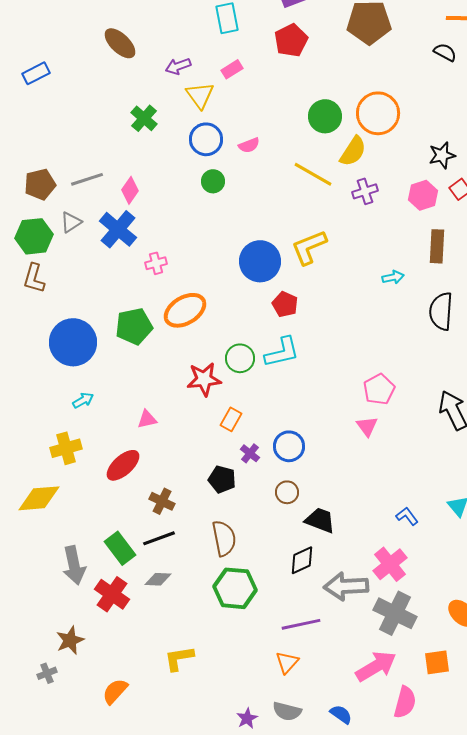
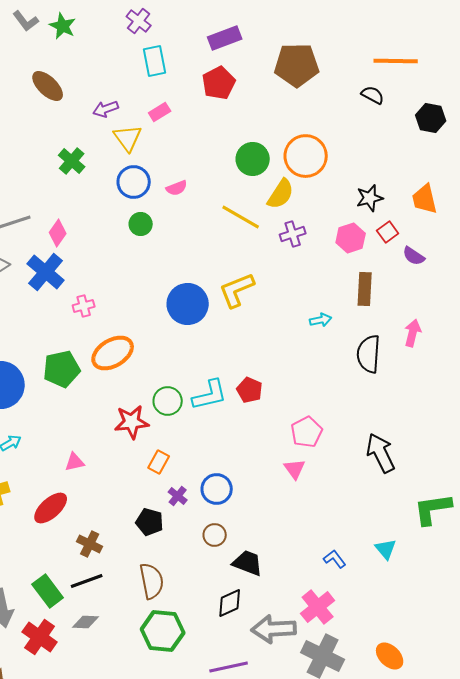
red pentagon: (285, 304) -> (250, 390), moved

